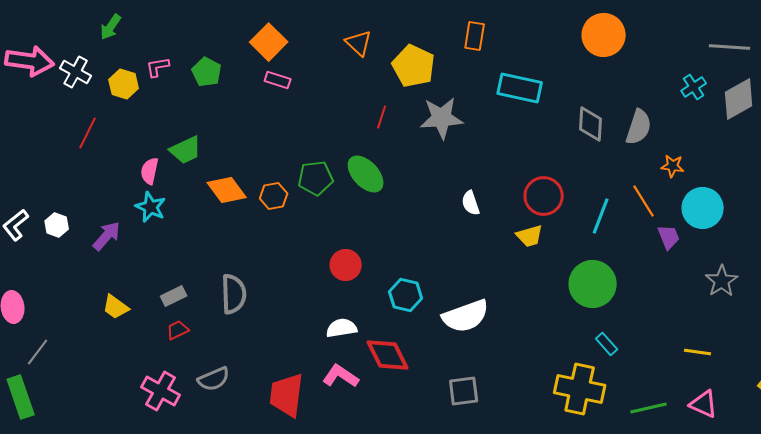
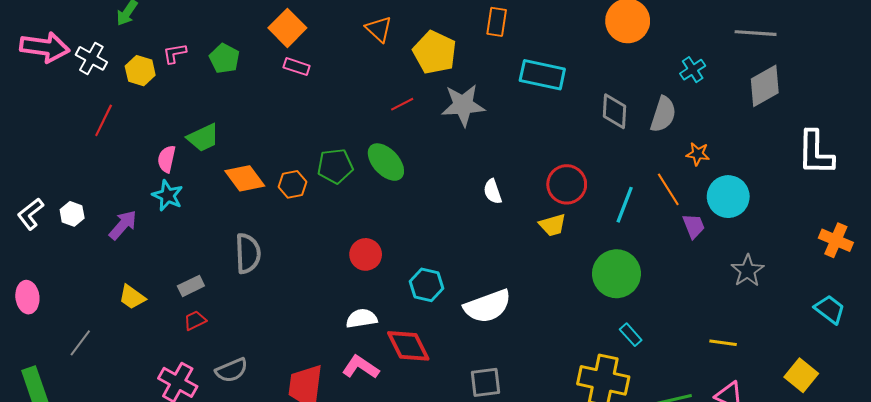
cyan cross: (694, 87) -> (693, 70), moved
red line: (382, 117) -> (402, 104), turned 45
gray semicircle: (234, 294) -> (248, 253), moved
gray line: (38, 352) -> (80, 343), moved

